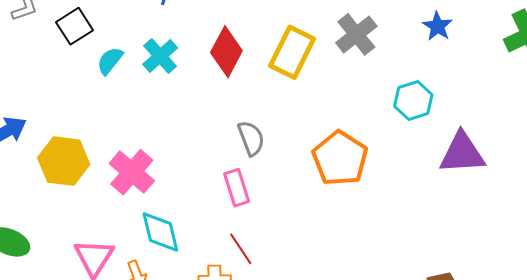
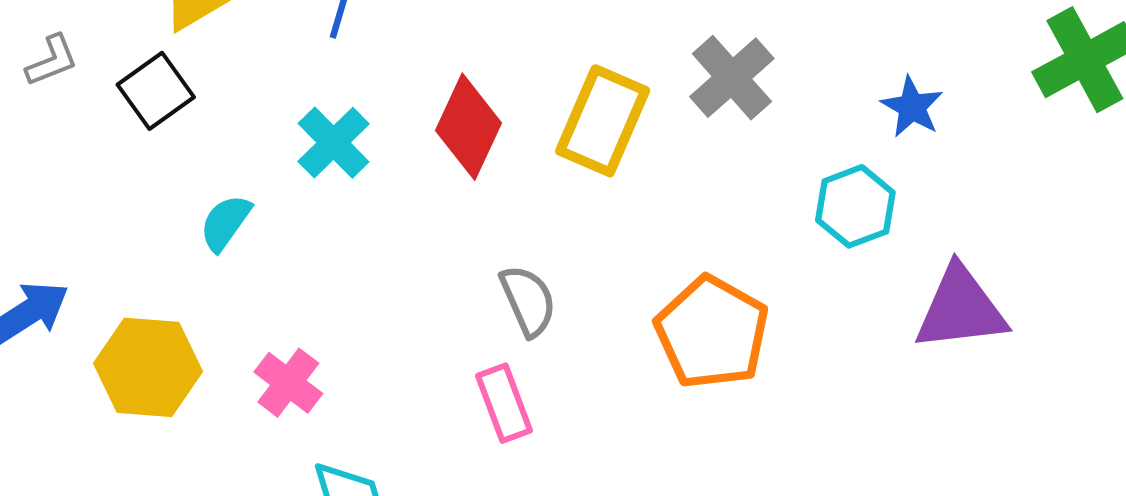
blue star: (437, 26) -> (912, 107), moved
cyan semicircle: (110, 61) -> (225, 223), moved
pink cross: (132, 172) -> (288, 383), size x0.7

